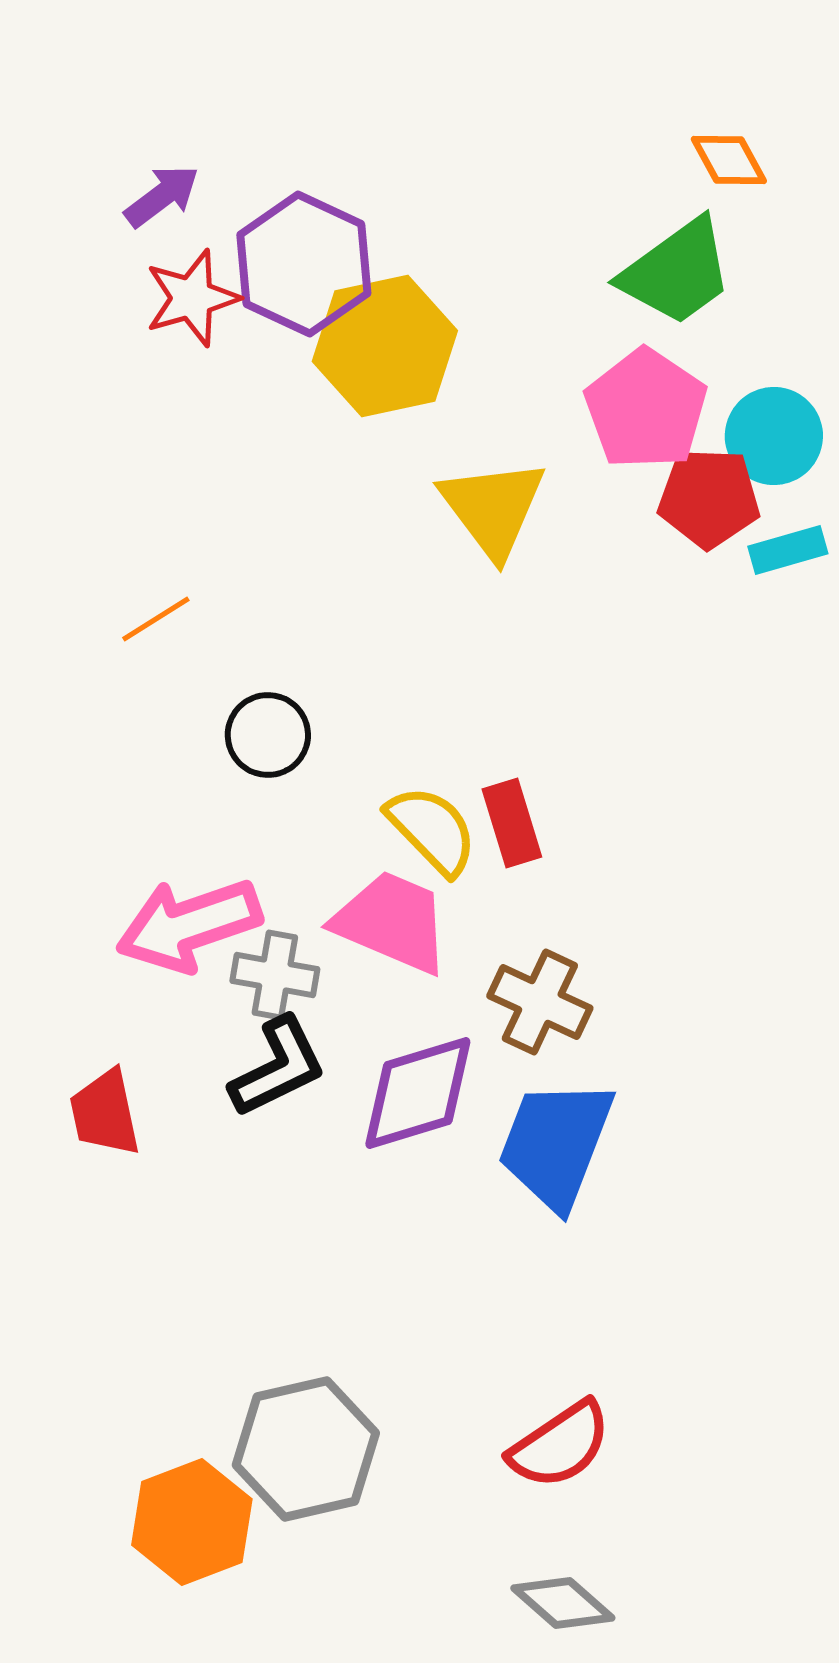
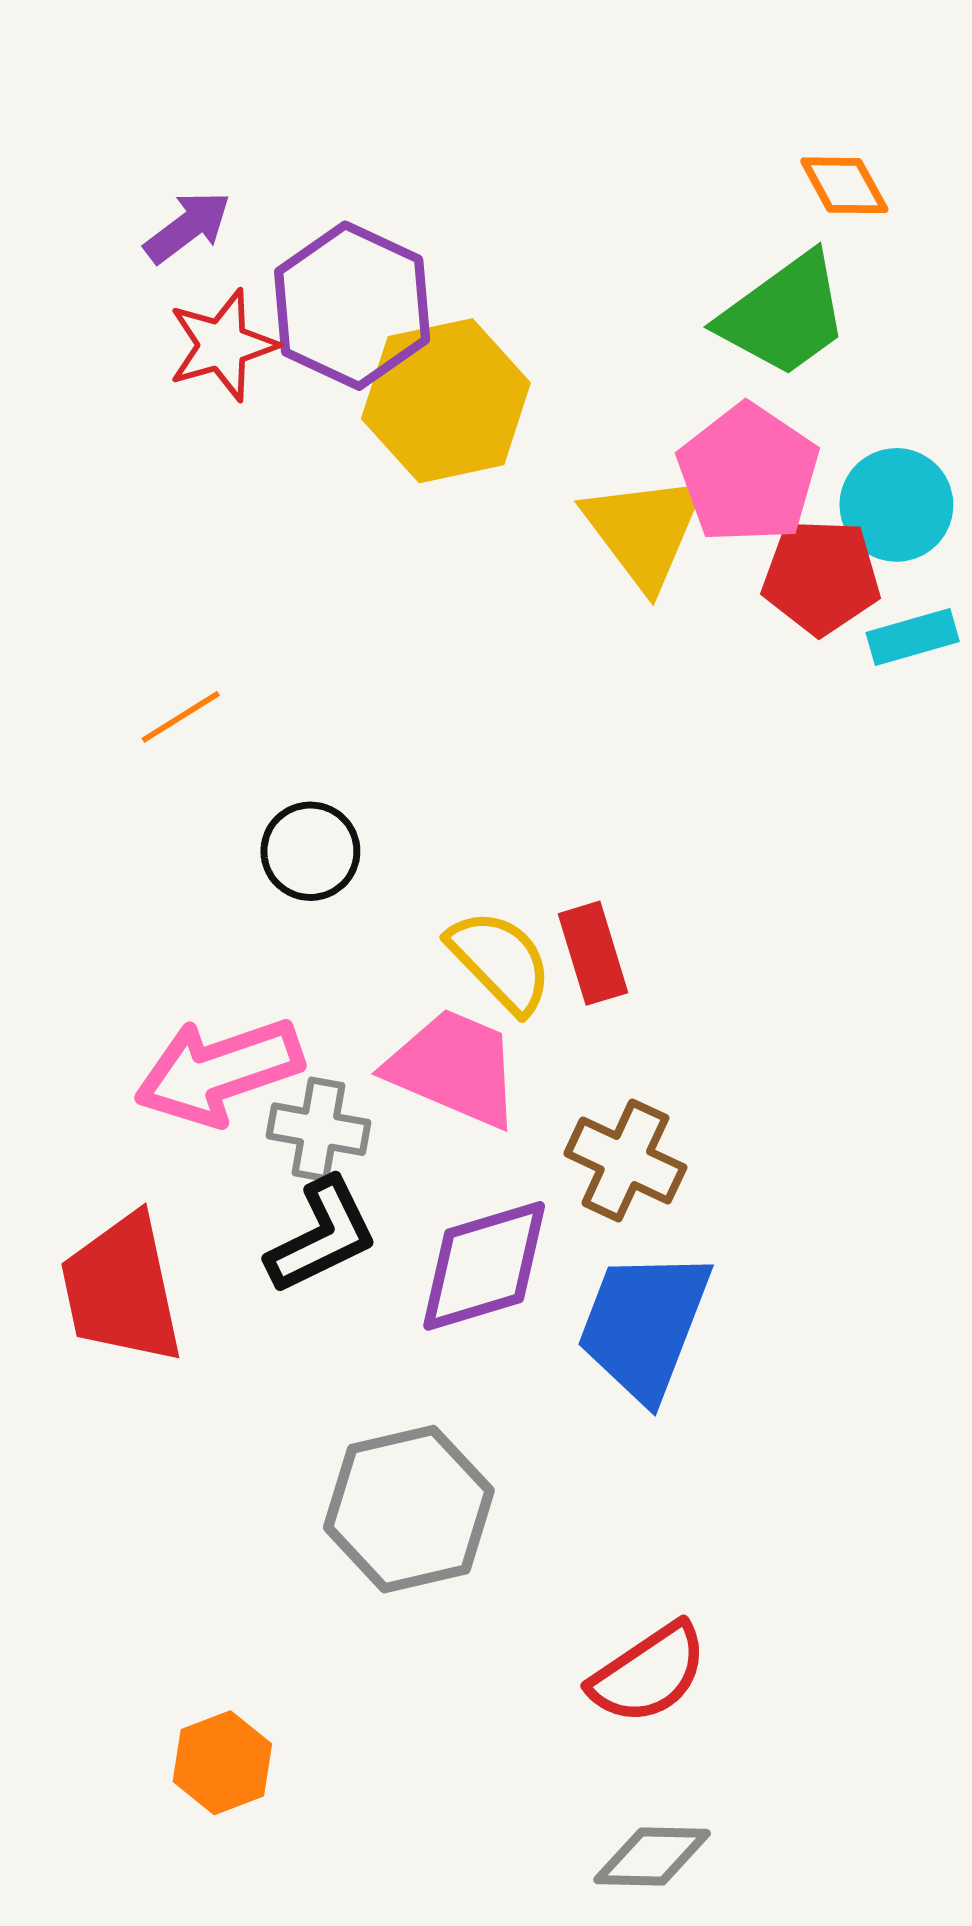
yellow triangle: (493, 508) -> (644, 530), moved
red trapezoid: (105, 1113) -> (122, 1289), size x1.5
gray hexagon: (306, 1449) -> (409, 1509), moved
orange hexagon: (192, 1522) -> (222, 1763), size x0.7
gray diamond: (563, 1603) -> (652, 1857), turned -40

